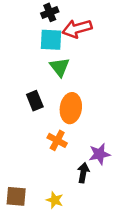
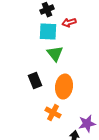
red arrow: (77, 29) -> (69, 23), size x0.6

